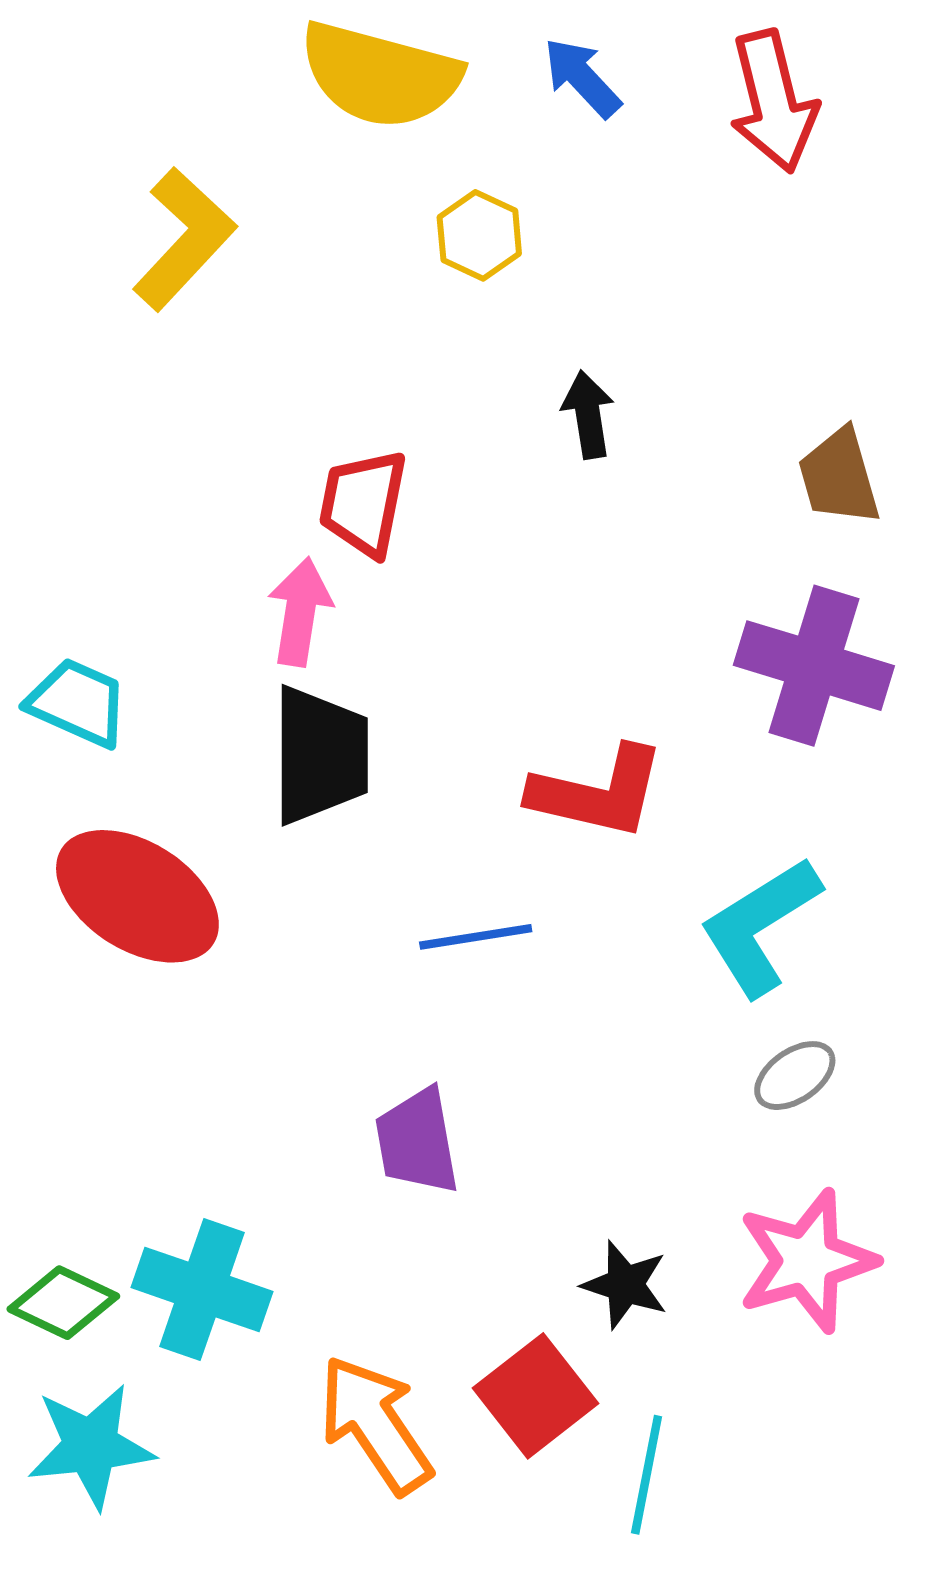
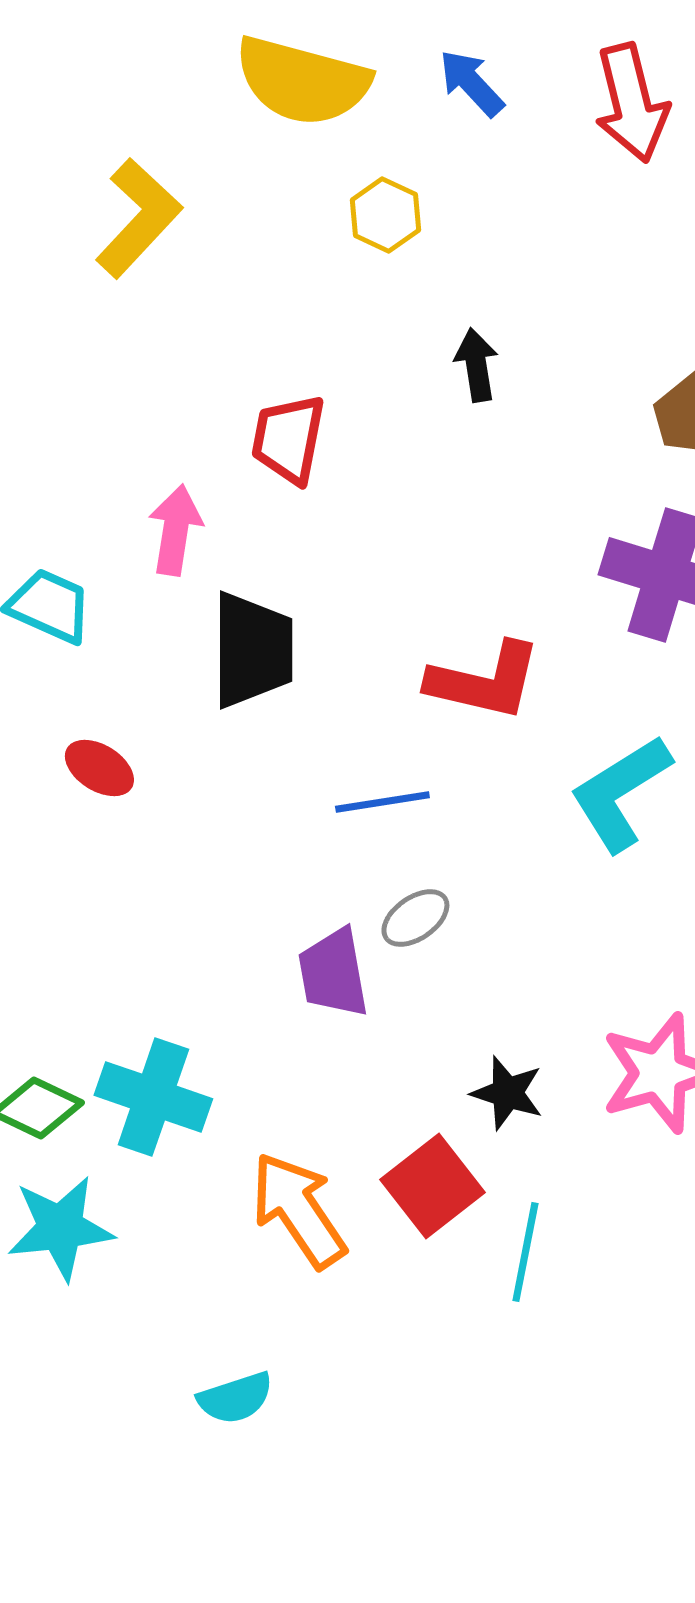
pink arrow: (300, 612) -> (175, 530), moved
red ellipse: (137, 896) -> (99, 768), size x0.5
gray ellipse: (795, 1076) -> (415, 918), moved

